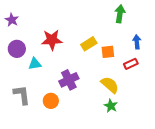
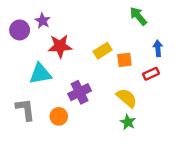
green arrow: (120, 14) -> (138, 16), turned -48
purple star: (12, 20) -> (43, 21), moved
purple circle: (17, 49) -> (20, 30), moved
cyan triangle: (35, 64) -> (40, 74), size x1.5

